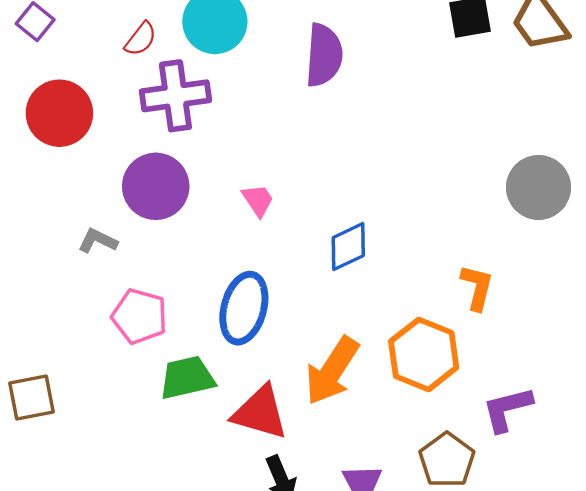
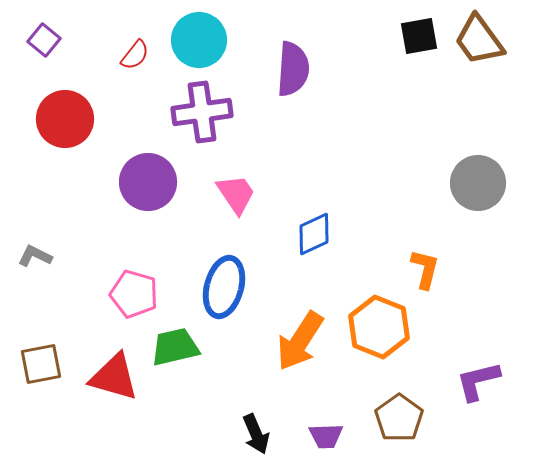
purple cross: (175, 96) -> (202, 112), moved
pink trapezoid: (258, 200) -> (236, 194), size x1.4
gray L-shape: (98, 241) -> (35, 256), moved
purple L-shape: (507, 409) -> (478, 381), moved
red triangle: (260, 412) -> (114, 377), moved

